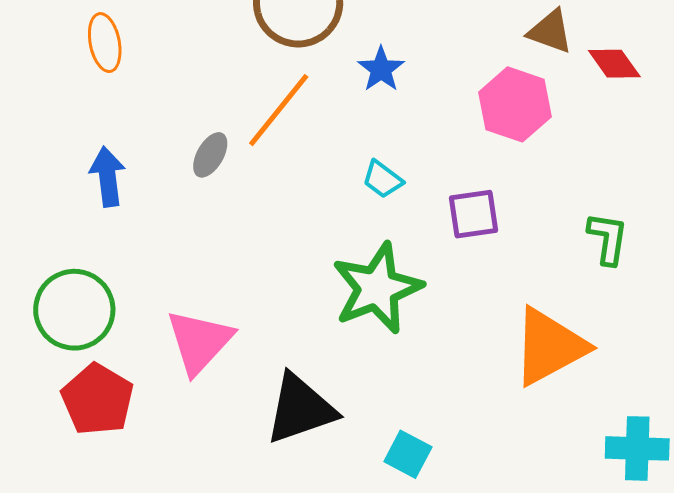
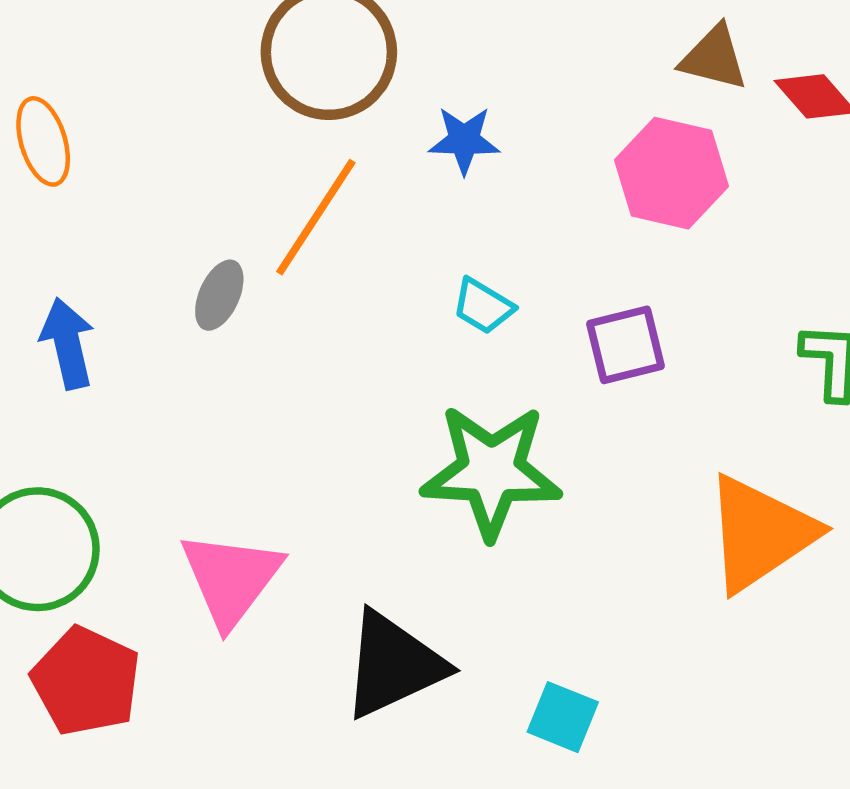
blue star: (381, 69) -> (464, 140), turned -30
green star: (377, 288) -> (491, 471), turned 30

